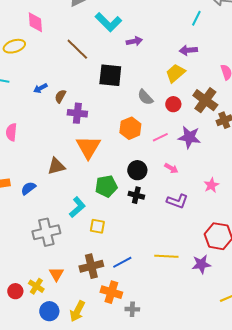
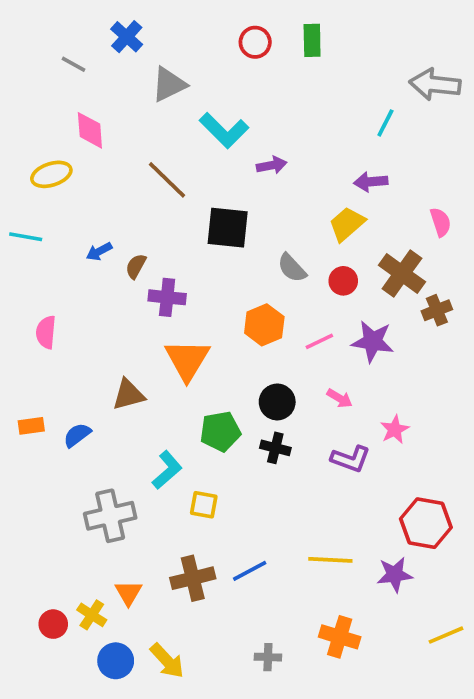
pink star: (211, 185) -> (395, 430), moved
orange cross: (111, 292) -> (340, 637), moved
yellow arrow: (77, 311) -> (167, 661), turned -70

